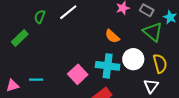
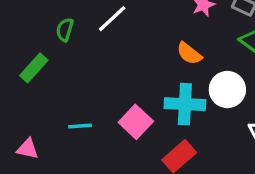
cyan line: (36, 80) -> (80, 126), moved
pink triangle: (12, 86) -> (27, 149), turned 32

